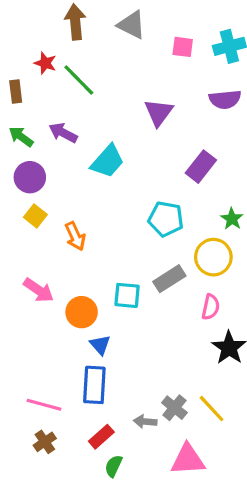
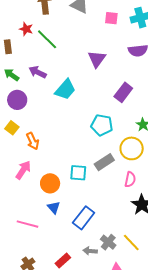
yellow square: (35, 216) -> (12, 128), moved
orange arrow: (75, 236) -> (33, 141), moved
pink arrow: (39, 290) -> (23, 170), turned -90
blue triangle: (100, 345) -> (54, 207), moved
blue rectangle: (94, 385) -> (84, 218), moved, turned 35
pink line: (44, 405) -> (27, 224), moved

